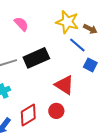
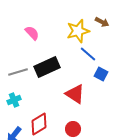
yellow star: (67, 22) -> (78, 31), turned -30
brown arrow: (90, 29) -> (102, 22), moved
red circle: (56, 111) -> (73, 129), moved

